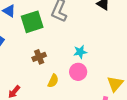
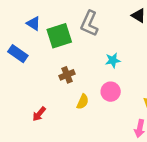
cyan star: (80, 52) -> (113, 60), moved

